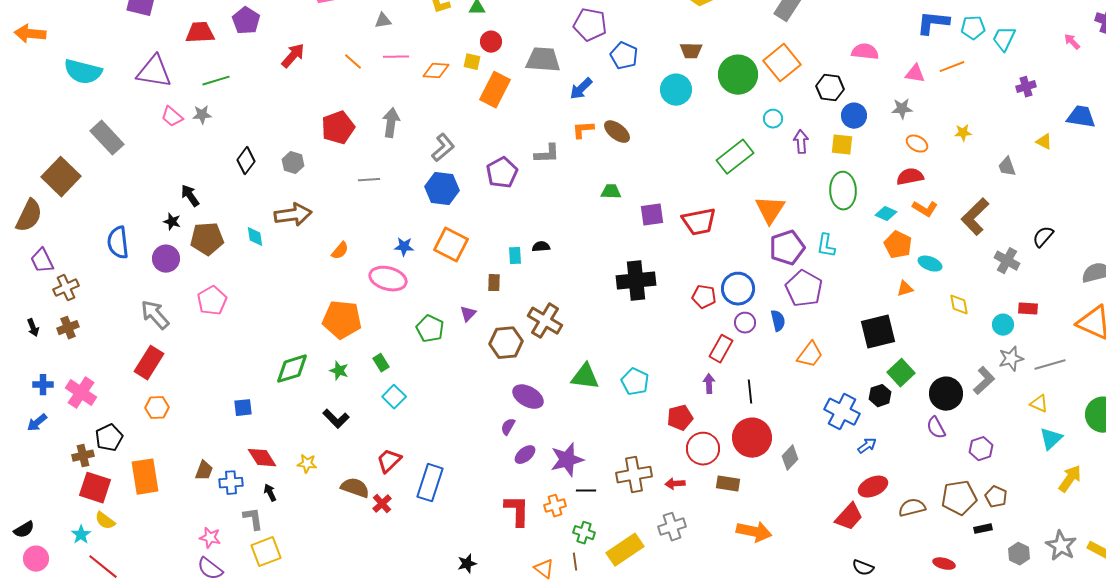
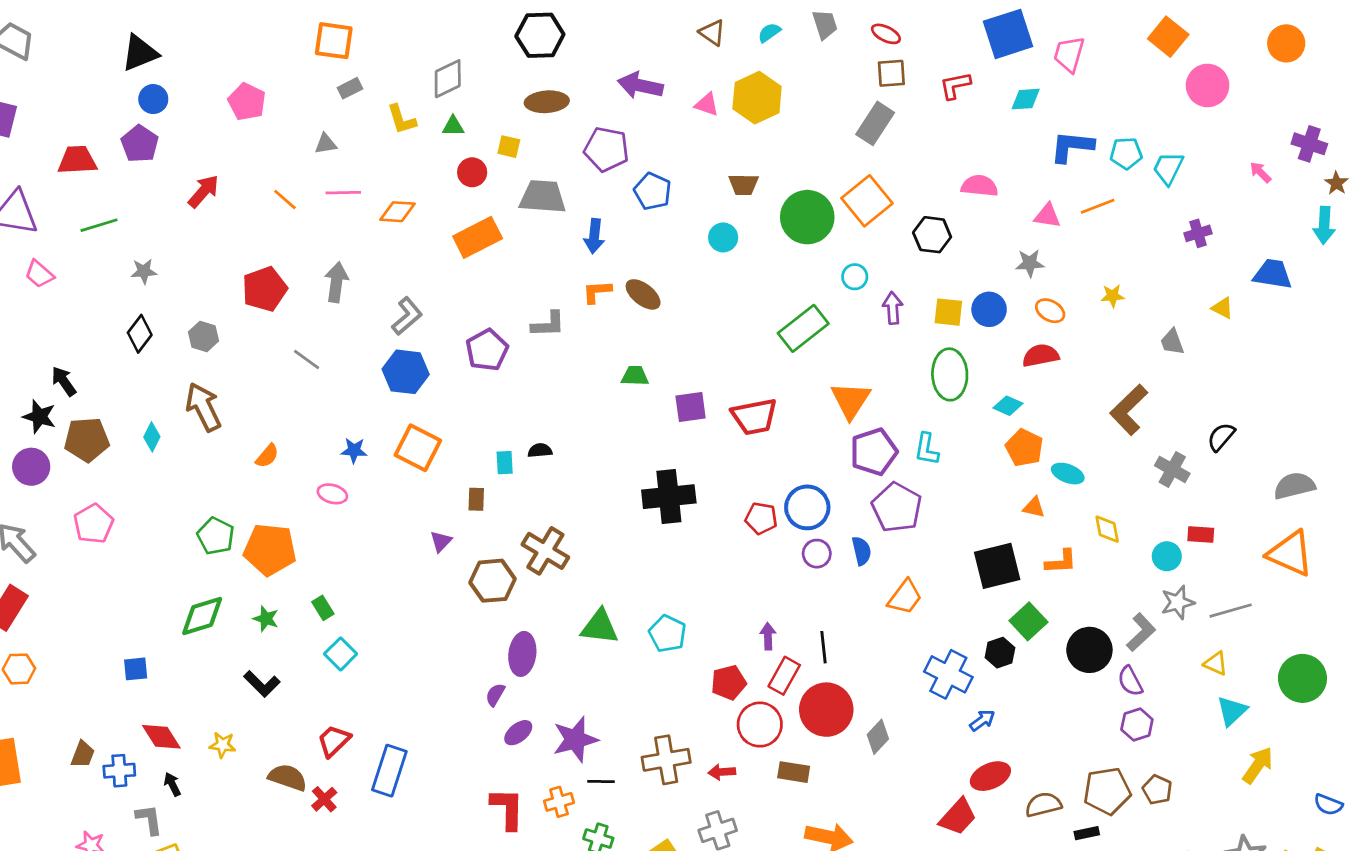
yellow square: (472, 62) -> (509, 147), moved
blue arrow: (581, 89) -> (594, 236), turned -40
orange rectangle: (495, 90) -> (478, 237), turned 36
cyan circle: (676, 90) -> (723, 237), size x0.7
gray star: (202, 115) -> (144, 271), moved
blue circle: (854, 116) -> (989, 309), moved
gray line: (369, 180) -> (307, 360), turned 40
orange L-shape: (925, 209) -> (1061, 562), moved, turned -35
brown arrow: (293, 215) -> (203, 407), turned -108
black star: (172, 222) -> (39, 417), size x1.4
cyan diamond: (255, 237) -> (152, 437), turned 35
pink ellipse: (388, 279) -> (332, 494), size x0.6
orange triangle: (905, 289) -> (1034, 507), turned 30
green pentagon: (430, 329) -> (216, 536), moved
red rectangle: (721, 349) -> (784, 676), moved
purple ellipse: (528, 397) -> (522, 654), turned 68
purple semicircle: (936, 428) -> (1130, 681), moved
black rectangle: (983, 529) -> (1087, 833), moved

